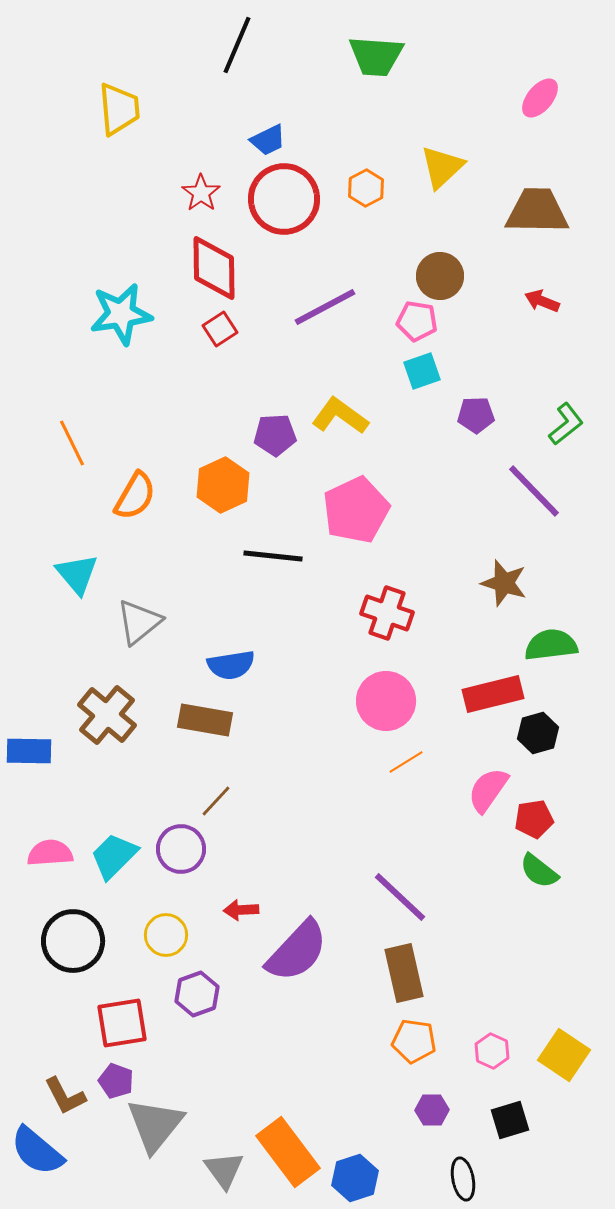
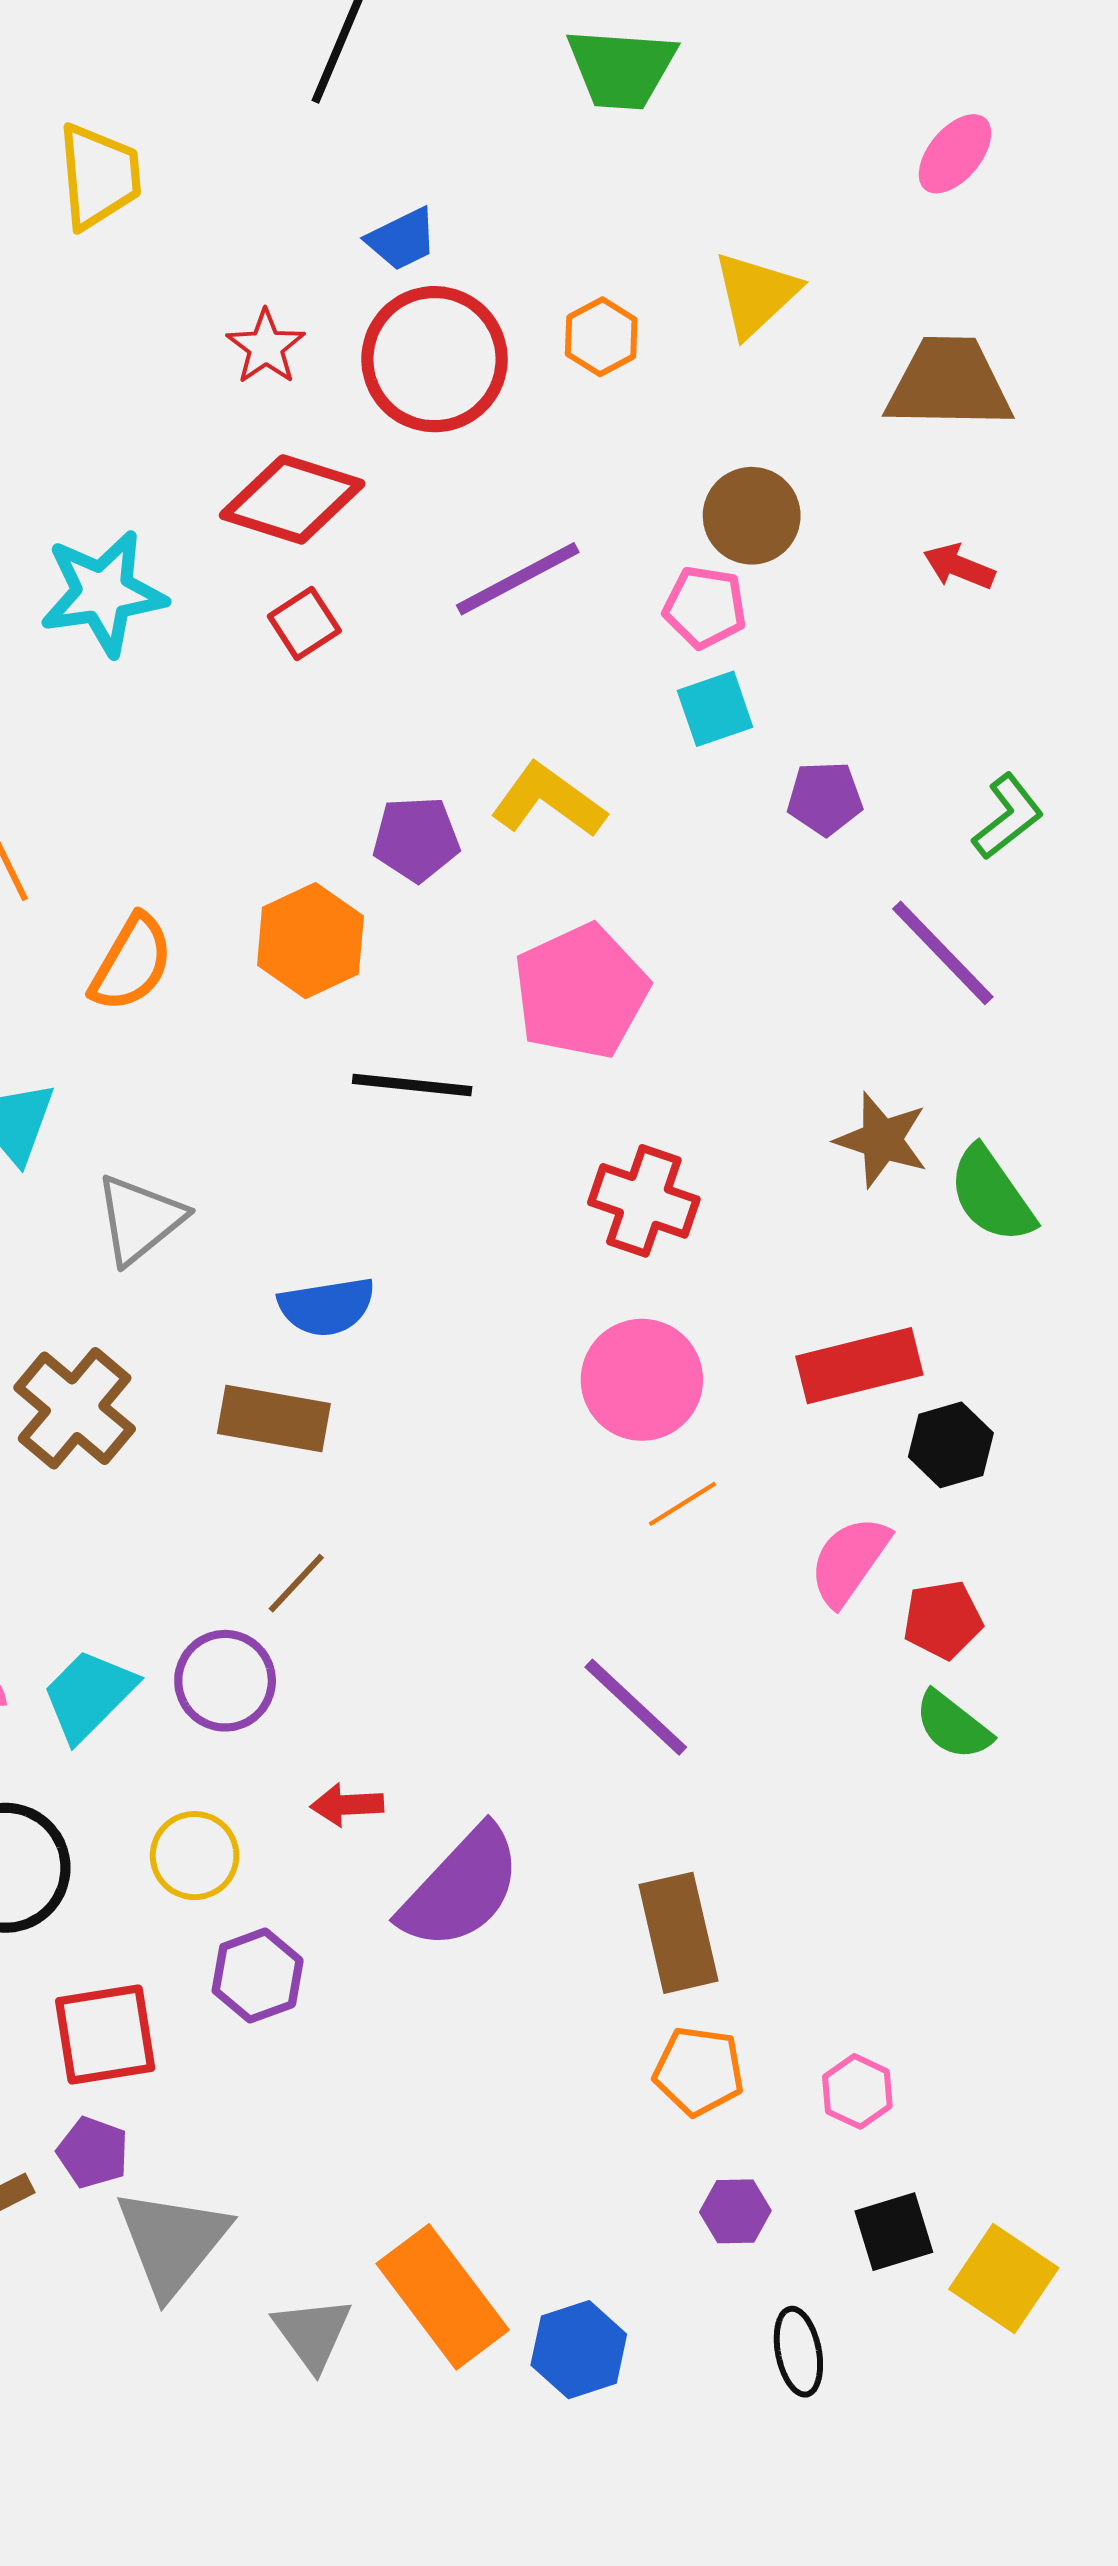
red diamond: (214, 268) -> (292, 499), turned -72
green semicircle: (551, 645) -> (992, 1195), moved, turned -118
purple line: (400, 897) -> (636, 1707), moved
yellow square: (564, 1055) -> (1004, 2278), moved

